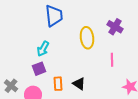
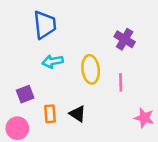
yellow ellipse: (87, 38) -> (91, 69), moved
cyan arrow: (43, 49) -> (53, 61), moved, turned 49

